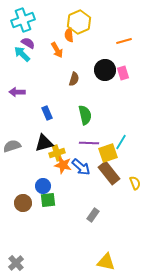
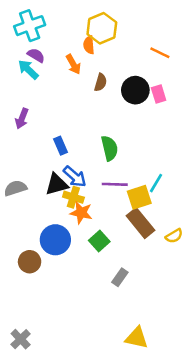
orange line: (124, 41) -> (160, 53), turned 42
brown semicircle: (74, 79) -> (101, 82), moved
purple arrow: (17, 92) -> (22, 119), turned -70
yellow cross: (57, 153) -> (73, 197), turned 35
blue arrow: (81, 167) -> (75, 177), moved
yellow semicircle: (135, 183) -> (174, 236), turned 80
blue circle: (43, 186) -> (55, 240), size x1.5
green square: (48, 200) -> (99, 241), moved, turned -35

